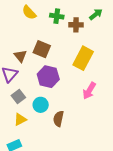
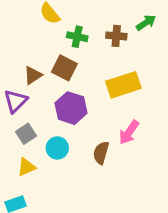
green cross: (57, 16) -> (77, 37), moved
brown triangle: (20, 56) -> (33, 75), turned 32
yellow rectangle: (83, 58) -> (123, 85), turned 40
brown semicircle: (58, 119) -> (101, 153), moved

